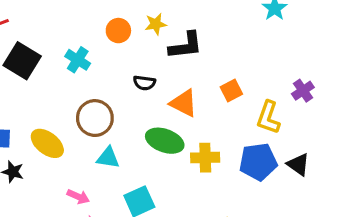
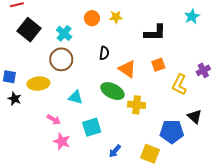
black L-shape: (186, 46) -> (155, 33), moved
black semicircle: (144, 83) -> (104, 53), turned -96
brown circle: (95, 118) -> (61, 59), moved
yellow ellipse: (47, 143) -> (38, 84), turned -50
blue pentagon: (258, 162) -> (172, 132), moved

